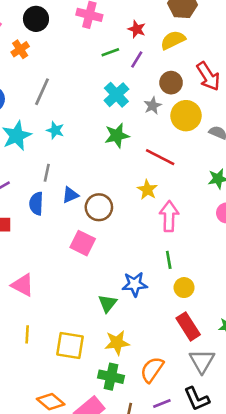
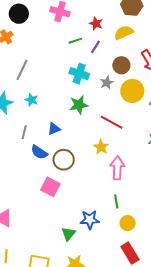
cyan cross: (116, 95) -> (79, 74), turned -30
blue triangle: (70, 195) -> (54, 129), moved
blue semicircle: (36, 204) -> (39, 152), moved, turned -60

